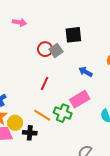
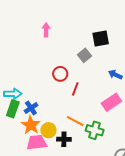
pink arrow: (19, 22) -> (46, 30), turned -96
red circle: (45, 49) -> (60, 74), moved
green cross: (63, 113) -> (95, 130), moved

